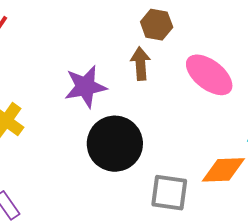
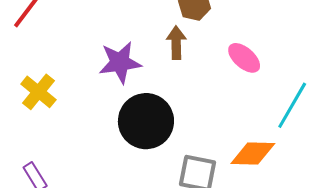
pink ellipse: (209, 75) -> (244, 58), size x0.7

